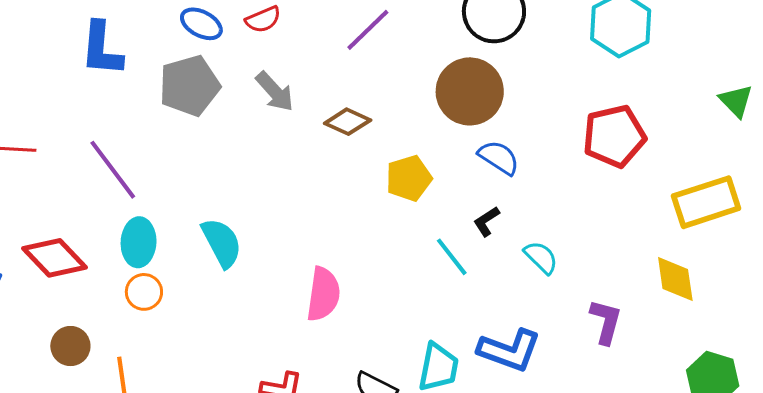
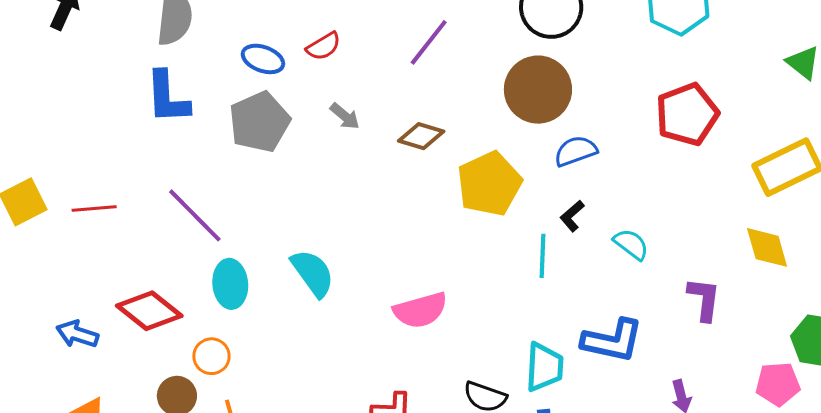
gray arrow: (275, 92) -> (345, 116), size x0.7
blue semicircle: (499, 157) -> (576, 151), turned -45
yellow pentagon: (409, 178) -> (489, 184), size x1.4
cyan line: (452, 257) -> (543, 256), turned 48
orange circle: (144, 292) -> (211, 356), moved
pink semicircle: (323, 294) -> (420, 310), turned 74

